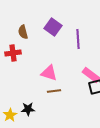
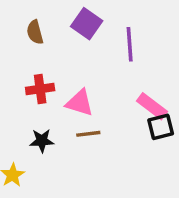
red cross: (13, 53) -> (40, 89), moved
black star: (28, 109) -> (42, 141), moved

